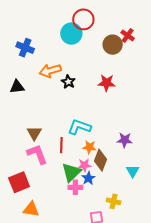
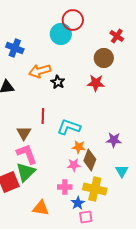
brown circle: (113, 45) -> (104, 58), moved
red line: (61, 145) -> (43, 116), moved
green triangle: (71, 172) -> (26, 172), moved
blue star: (88, 178) -> (78, 203), moved
yellow cross: (114, 201) -> (95, 189), moved, size x1.6
orange triangle: (31, 209) -> (41, 208), moved

